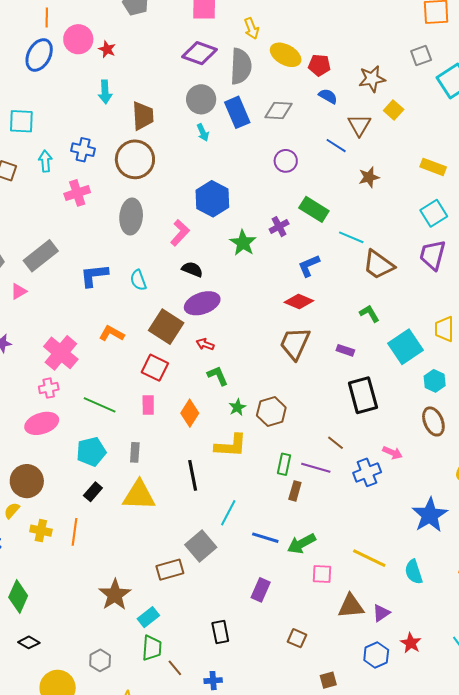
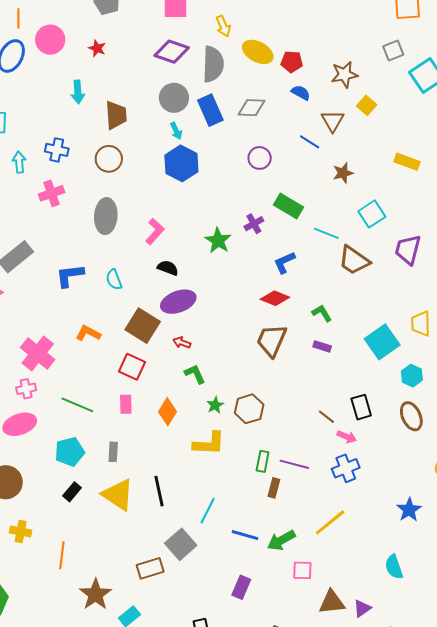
red star: (107, 49) -> (97, 48), moved
brown circle: (135, 159) -> (109, 159), size x0.7
blue hexagon: (212, 199) -> (181, 163), moved
cyan square: (434, 213) -> (372, 214), moved
green L-shape: (369, 314) -> (322, 313), moved
black rectangle: (363, 395) -> (361, 407), moved, size x0.7
brown line: (335, 443) -> (326, 417), moved
pink arrow: (392, 453) -> (347, 437), moved
black line: (193, 475) -> (159, 491), moved
yellow triangle: (139, 495) -> (118, 495), turned 33
blue star: (430, 515) -> (409, 510), size x0.7
orange line: (74, 532) -> (62, 555), moved
yellow line: (369, 558) -> (330, 522), moved, turned -64

